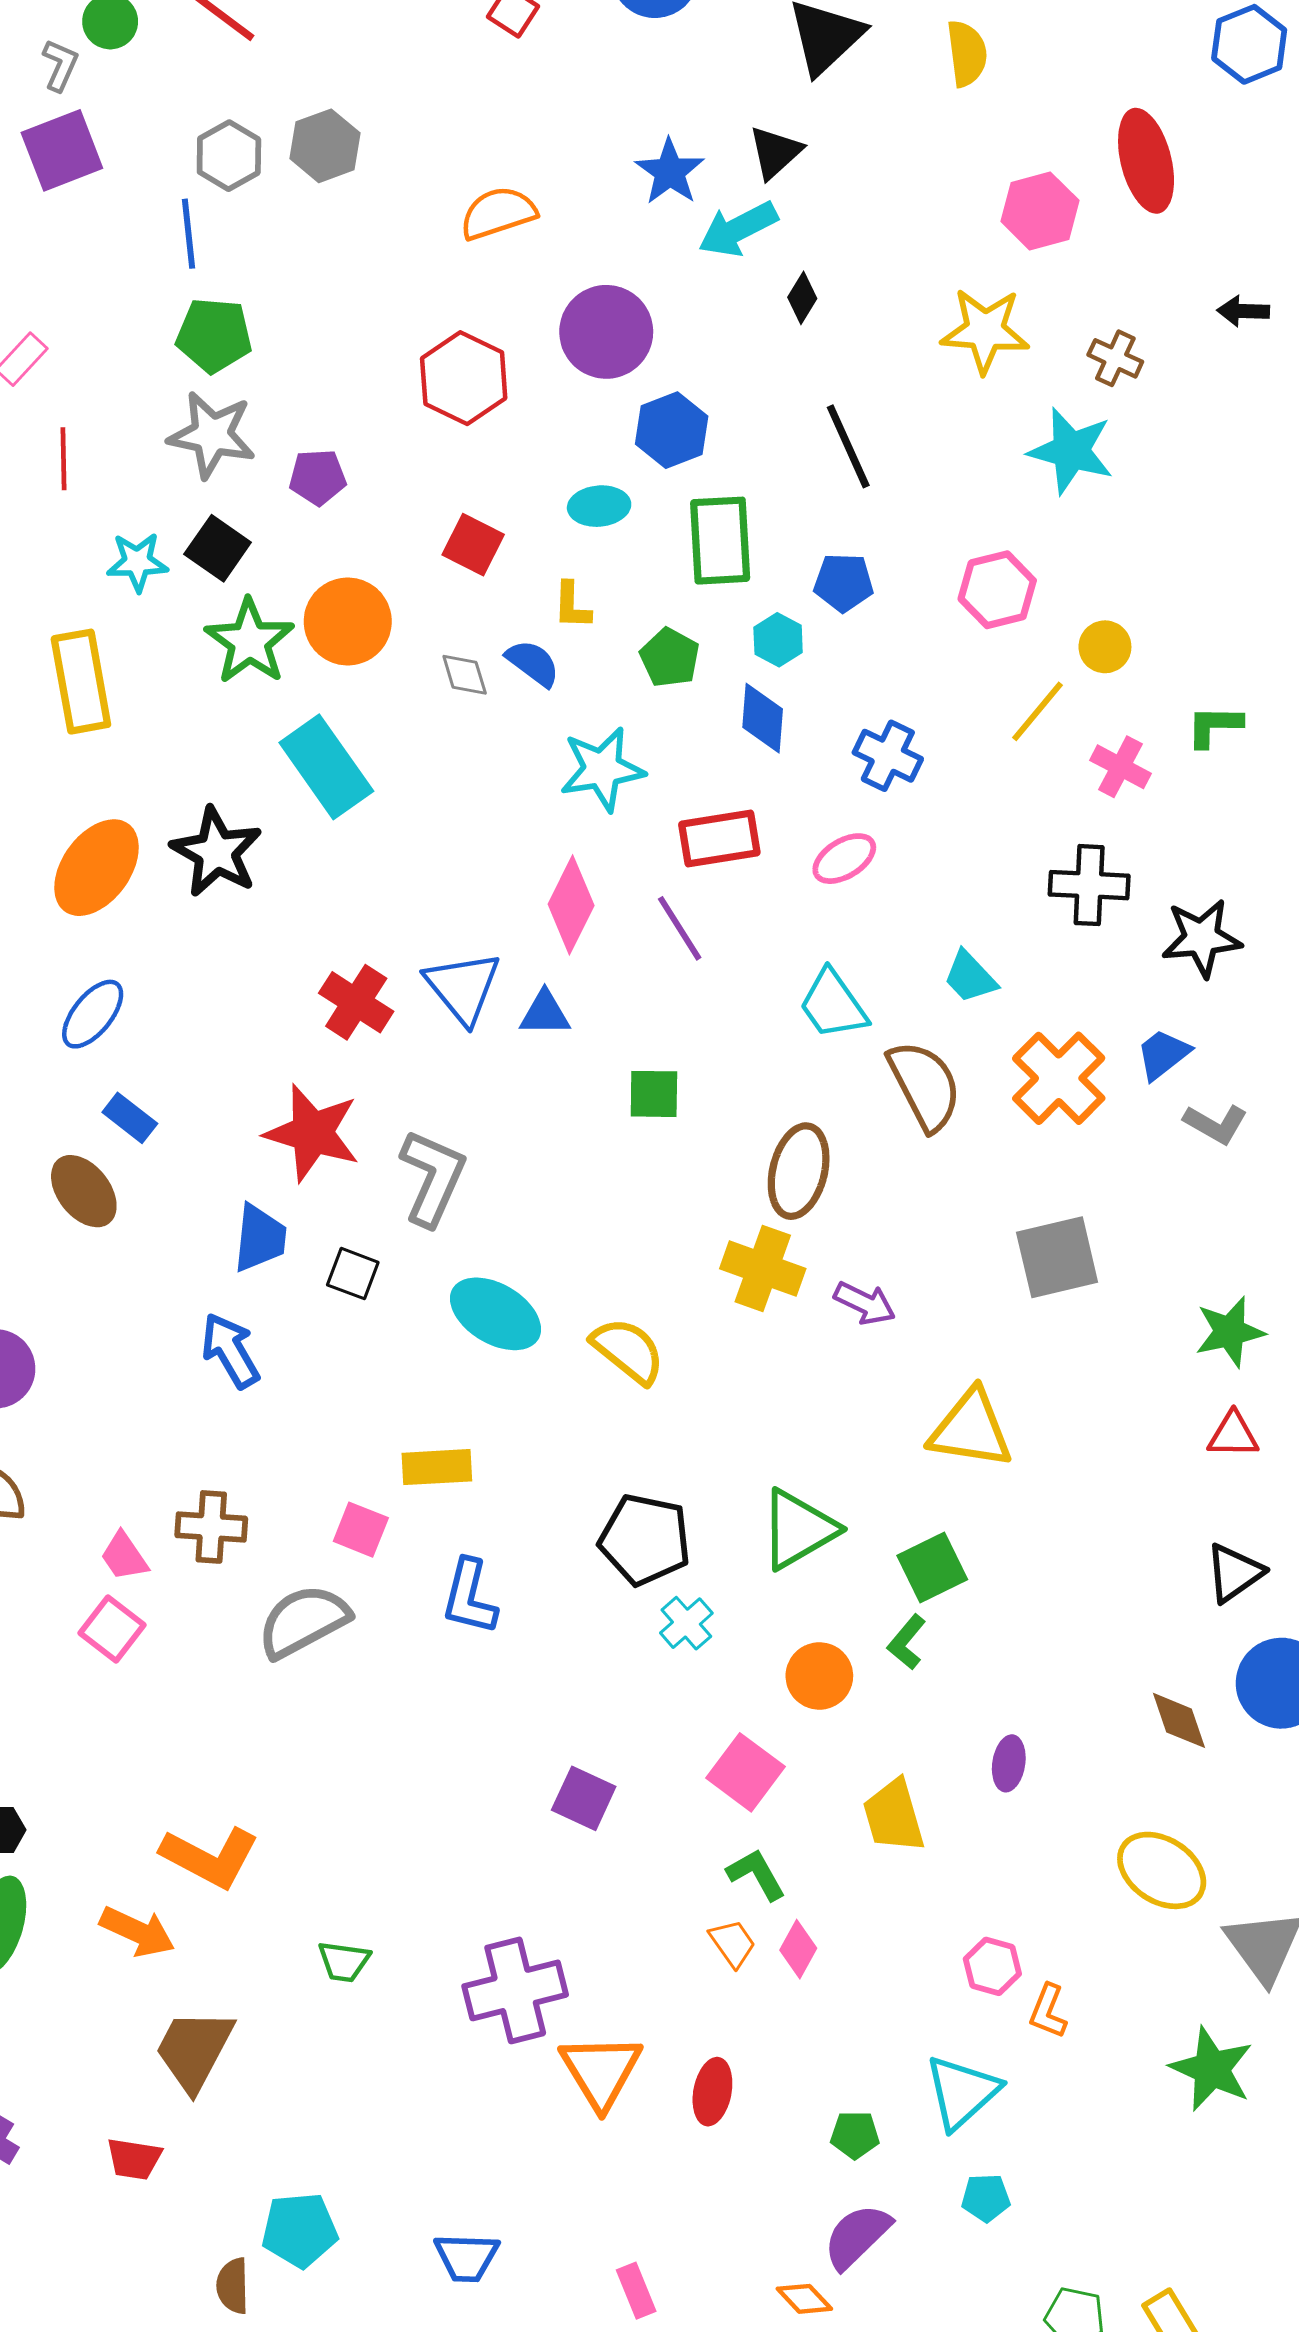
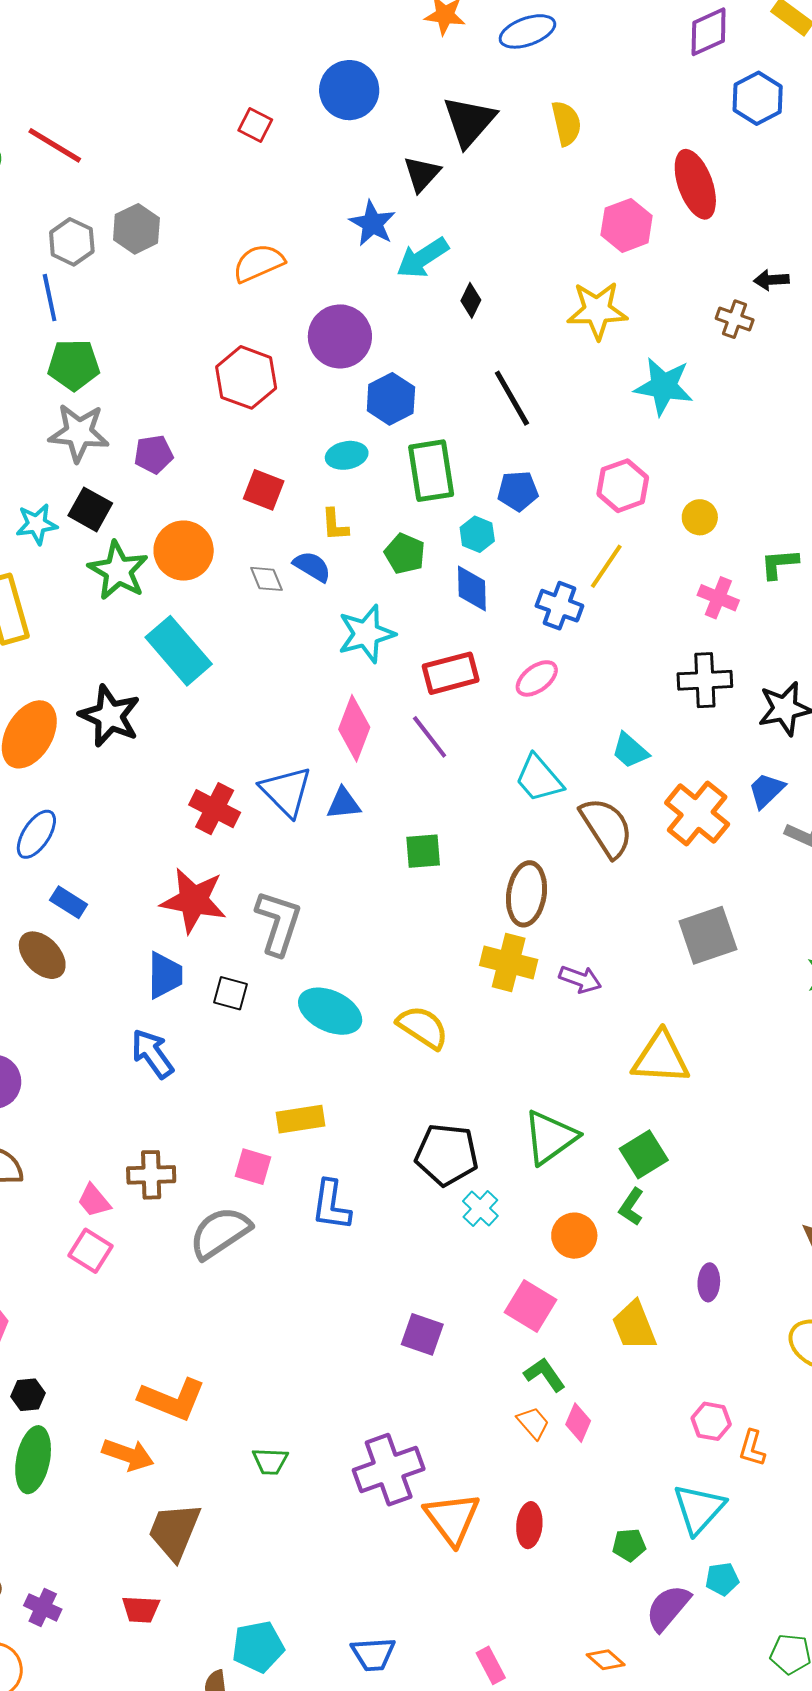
black triangle: (775, 152) -> (422, 174), moved
brown cross: (1115, 358) -> (735, 319), moved
yellow line: (1038, 711) -> (606, 566), moved
purple semicircle: (857, 2236) -> (668, 1608), moved

